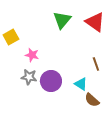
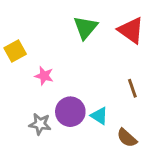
gray star: (29, 77) -> (40, 124), moved
cyan triangle: (81, 84) -> (99, 116), moved

